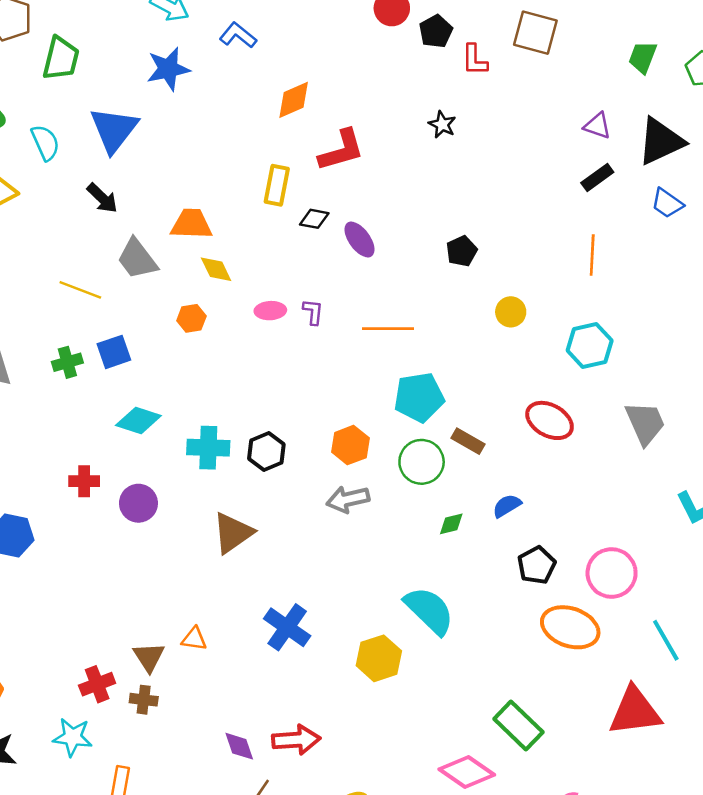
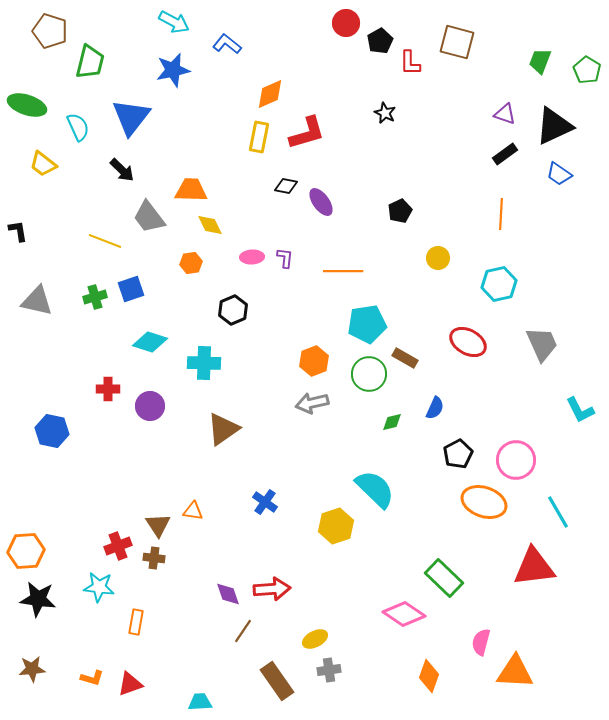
yellow rectangle: (277, 185) -> (259, 137), moved
black hexagon: (266, 451) -> (233, 310), moved
blue semicircle: (507, 506) -> (435, 408), turned 145
blue cross: (287, 627) -> (265, 502), size x0.7

